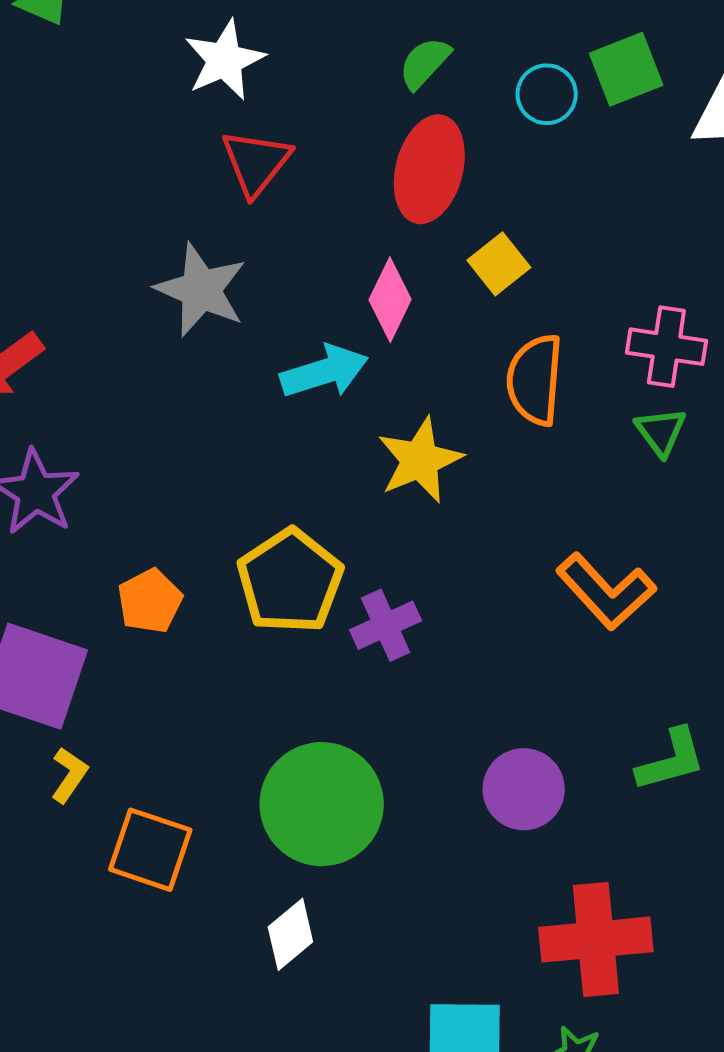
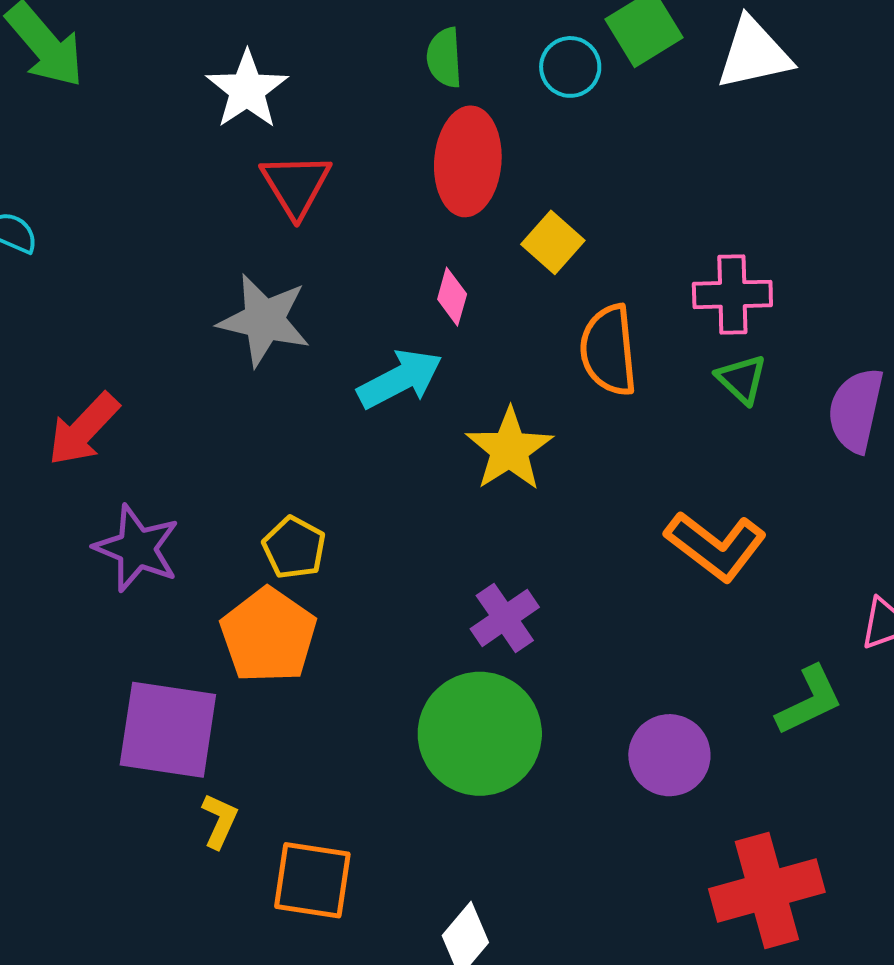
green semicircle: (424, 63) -> (444, 58), turned -36
pink diamond: (390, 300) -> (452, 297), size x0.7
yellow pentagon: (290, 581) -> (294, 548), moved, size x0.6
orange pentagon: (150, 601) -> (268, 635), size x1.5
green circle: (322, 804) -> (480, 734), moved

